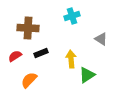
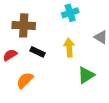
black rectangle: (41, 53) -> (37, 52), turned 48
yellow arrow: (71, 59) -> (69, 48), moved

